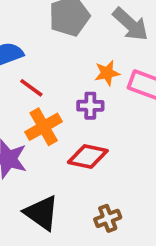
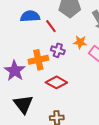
red line: (31, 88) -> (51, 26), moved
purple cross: (90, 106) -> (58, 50), moved

